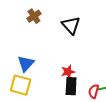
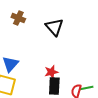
brown cross: (34, 16) -> (18, 18), turned -32

